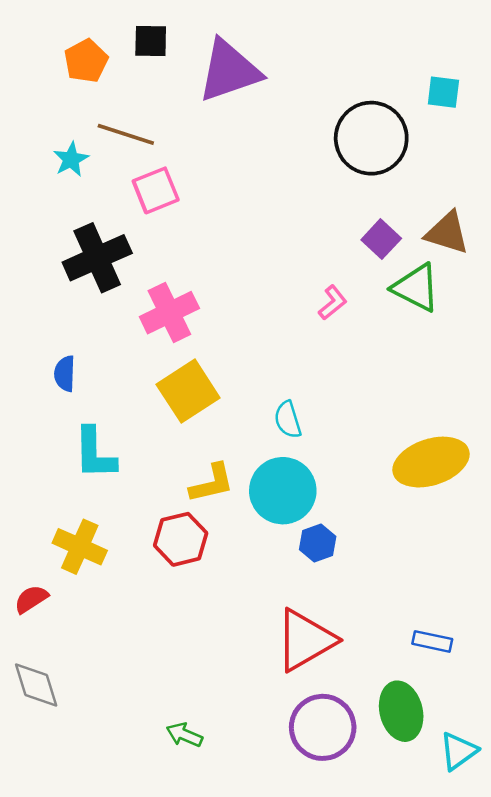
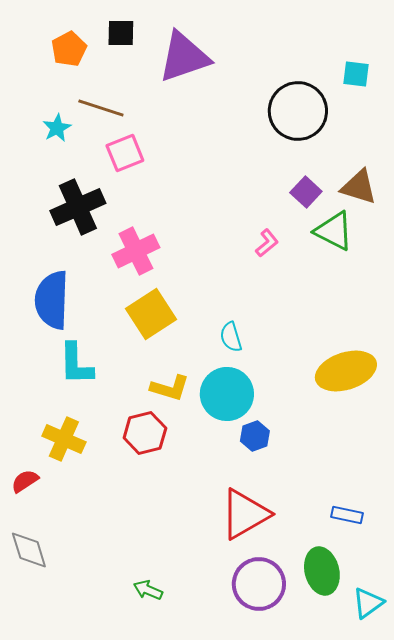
blue semicircle: (65, 374) -> (52, 300), size x2.0
yellow L-shape: (212, 483) -> (170, 388), turned 30

